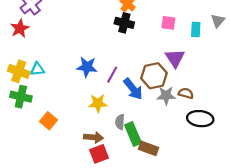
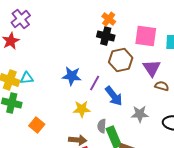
pink square: (168, 23) -> (146, 36), size x1.6
brown hexagon: (154, 76) -> (121, 60), moved
brown semicircle: (186, 93) -> (162, 86), moved
gray star: (166, 96) -> (140, 114), moved

